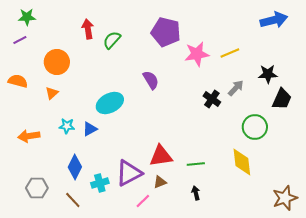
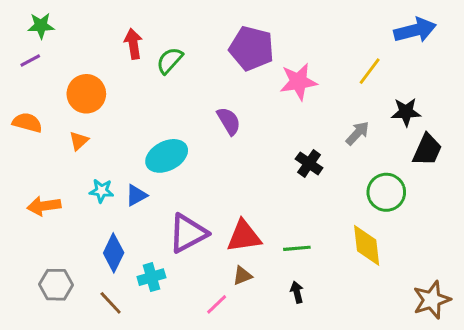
yellow line: (230, 53) -> (370, 71), moved, turned -30
black cross: (212, 99) -> (309, 163), moved
purple triangle: (129, 173) -> (188, 233), moved

